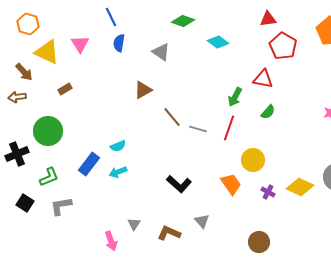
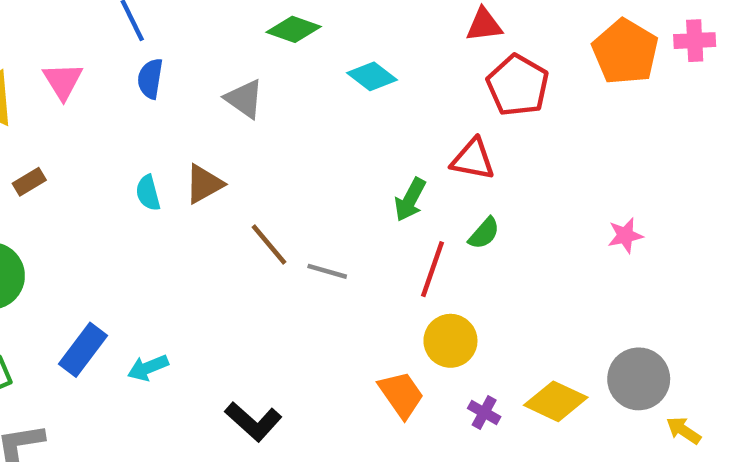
red line: (229, 128) -> (433, 269), moved
cyan semicircle: (118, 146) -> (148, 193), moved, turned 98
black L-shape: (179, 184) -> (253, 421), moved

